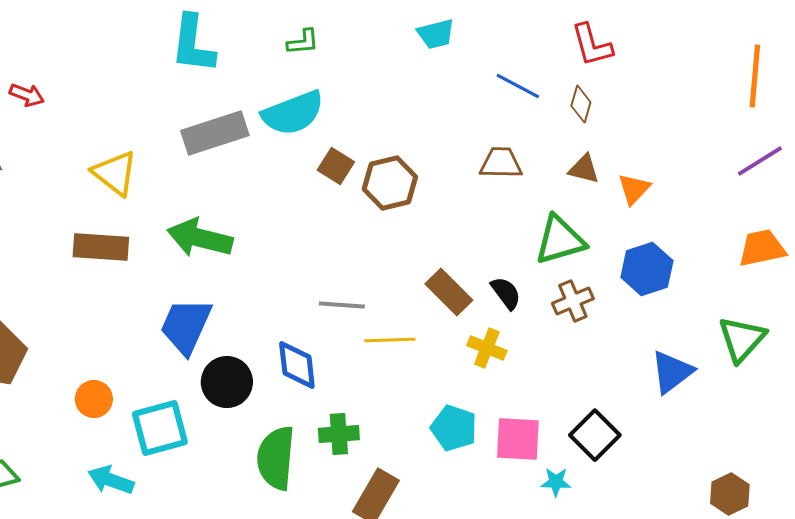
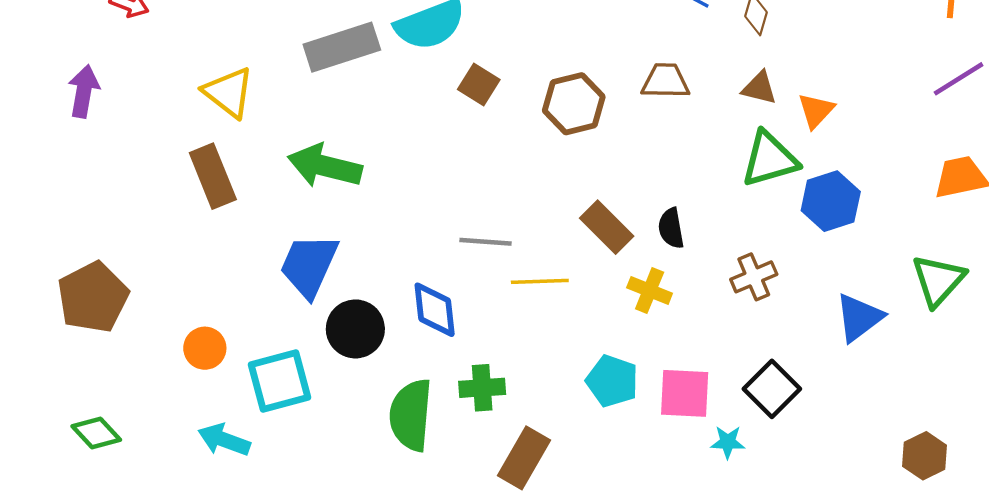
brown hexagon: (390, 183) -> (574, 104), moved
green triangle: (560, 240) -> (770, 159), moved
brown rectangle: (101, 247) -> (213, 176), turned 64
black semicircle: (506, 293) -> (671, 228), turned -153
brown cross: (573, 301) -> (754, 277), moved

